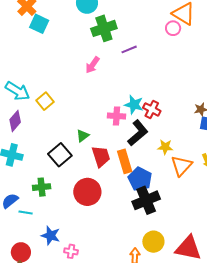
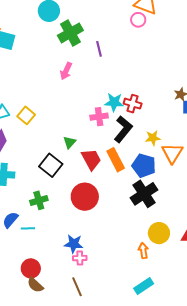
purple line: (129, 49) -> (99, 49), turned -70
blue pentagon: (140, 179) -> (144, 166), moved
blue star: (51, 235) -> (74, 244), moved

